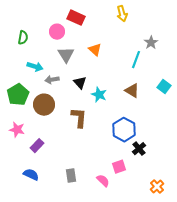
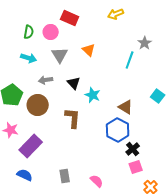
yellow arrow: (122, 14) -> (116, 14), turned 84
green semicircle: (23, 38) -> (29, 32), moved
cyan arrow: (35, 67) -> (29, 58), moved
cyan square: (164, 87) -> (158, 96), moved
brown triangle: (132, 91) -> (126, 107), moved
purple rectangle: (37, 146) -> (31, 146), size x1.6
pink square: (119, 167) -> (136, 167), moved

